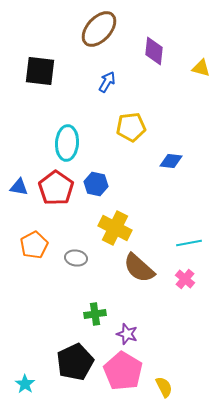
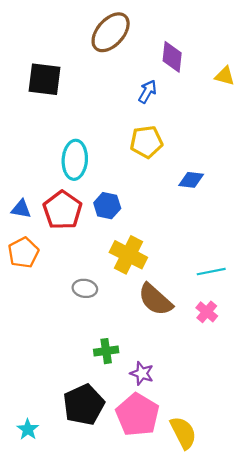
blue arrow: (107, 82) -> (147, 92), moved
orange pentagon: (34, 245) -> (23, 253), moved
yellow semicircle: (164, 387) -> (183, 433), size x1.4

